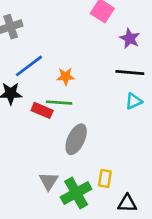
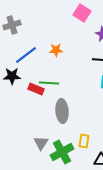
orange star: (66, 76) -> (56, 50), moved
gray ellipse: (76, 139) -> (62, 111), turned -30

